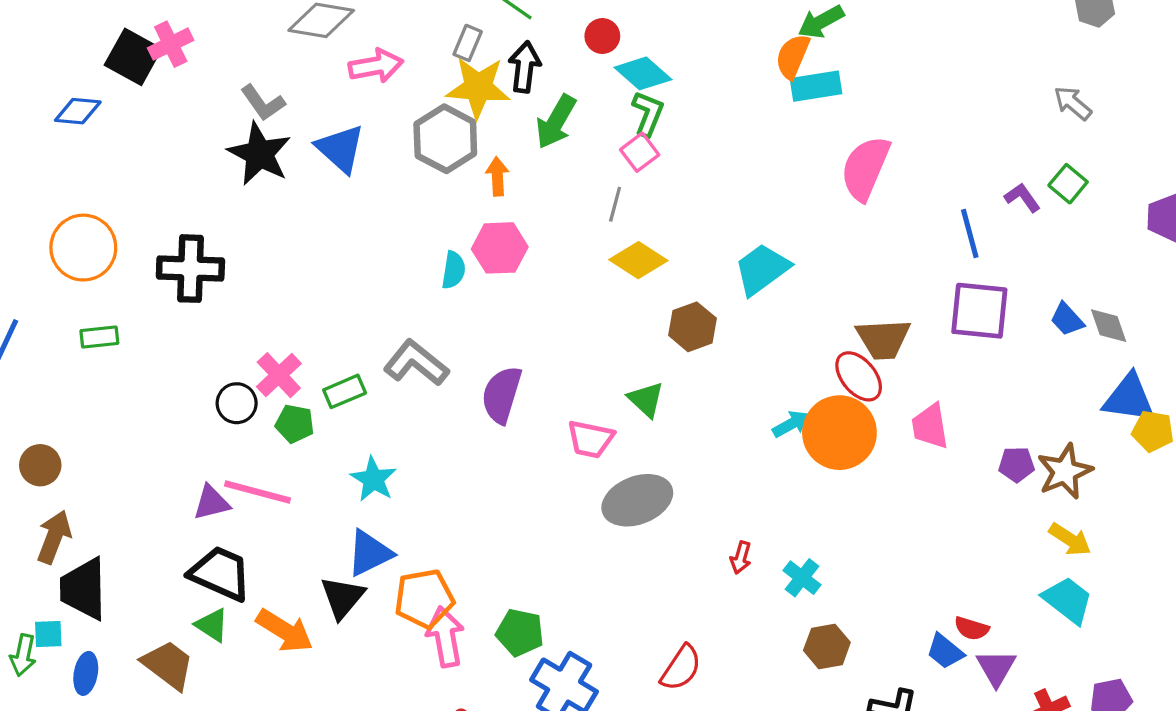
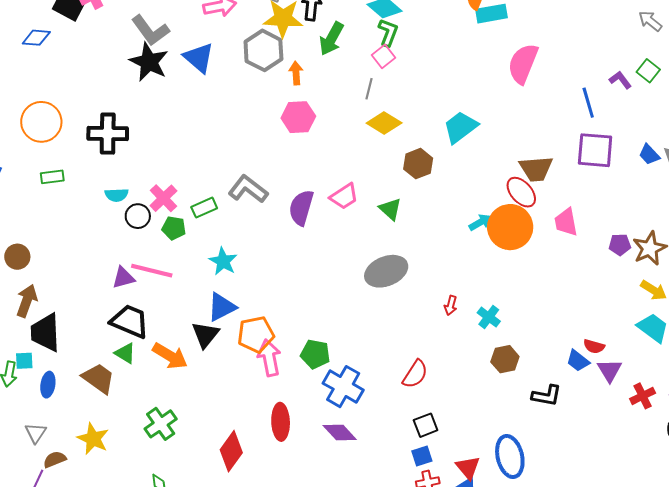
gray L-shape: (263, 103) -> (150, 30), size x1.4
cyan semicircle: (453, 270) -> (117, 195), moved, turned 80
pink trapezoid: (590, 439) -> (344, 196), moved, turned -44

